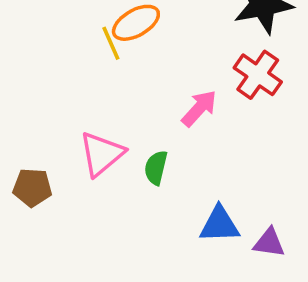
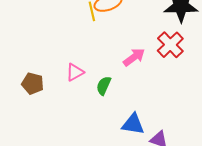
pink triangle: (102, 154) -> (75, 72), size x0.7

